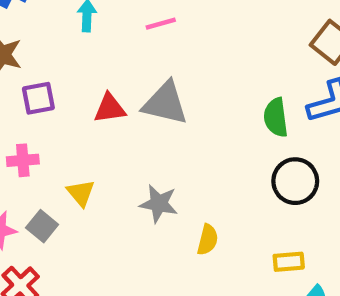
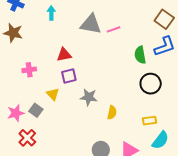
pink line: (161, 24) -> (114, 29), moved
purple square: (38, 98) -> (69, 76), moved
gray triangle: (165, 103) -> (91, 24), moved
pink cross: (23, 160) -> (29, 70), moved

